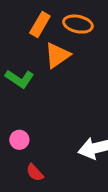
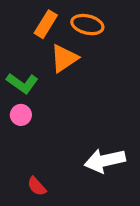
pink circle: (19, 140) -> (21, 115), moved

